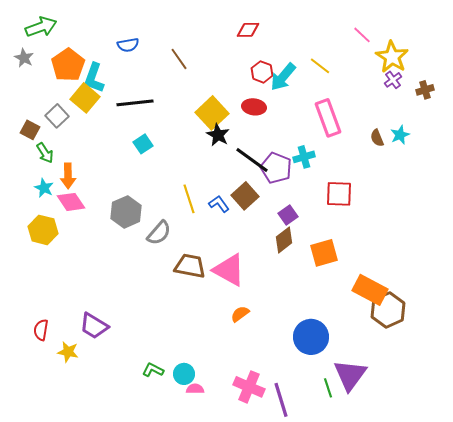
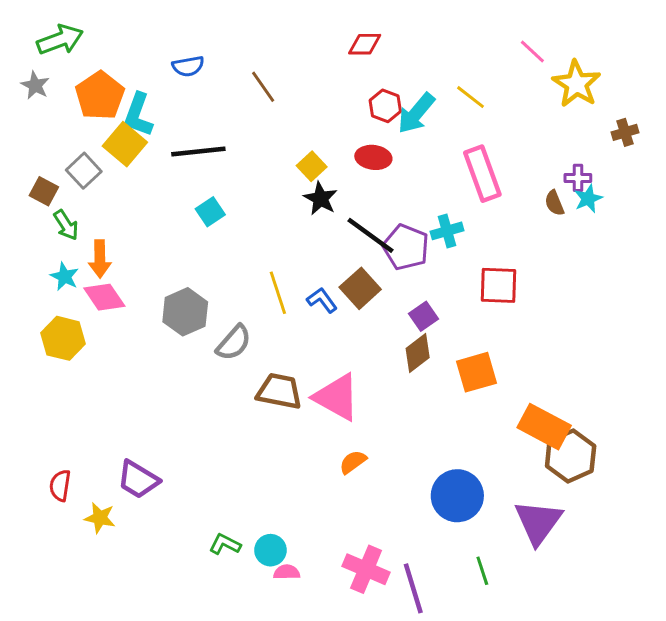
purple cross: (393, 80) -> (578, 178), moved, turned 36
yellow square: (212, 113) -> (312, 166), size x0.6
purple triangle: (350, 375) -> (538, 522), moved

